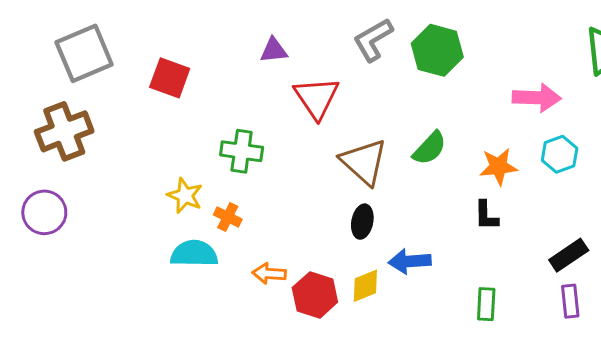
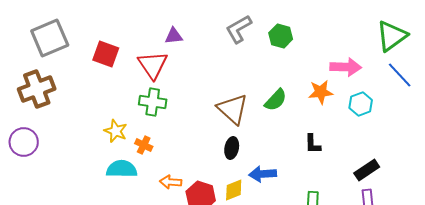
green hexagon: (437, 50) -> (281, 36), size x0.7
red triangle: (316, 98) -> (153, 65), moved
orange star: (498, 167) -> (321, 92), moved

